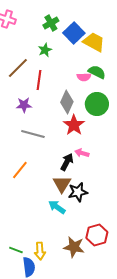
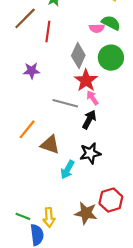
purple star: (24, 105) -> (32, 71), moved
gray line: (33, 134) -> (65, 103), moved
pink arrow: (82, 153) -> (92, 98), moved, turned 40
black arrow: (67, 162) -> (89, 120), moved
brown triangle: (62, 184) -> (50, 145), moved, turned -42
cyan arrow: (57, 207) -> (67, 170), turned -96

